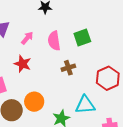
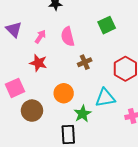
green square: (82, 38) -> (107, 25), moved
orange circle: (34, 102) -> (64, 93), moved

